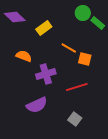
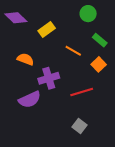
green rectangle: (98, 23) -> (100, 40), moved
orange square: (85, 59) -> (99, 64), moved, turned 32
purple semicircle: (37, 105) -> (30, 99), moved

